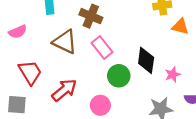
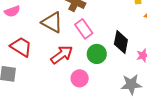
red trapezoid: (30, 72) -> (21, 47), turned -30
red arrow: (64, 90) -> (62, 55), moved

